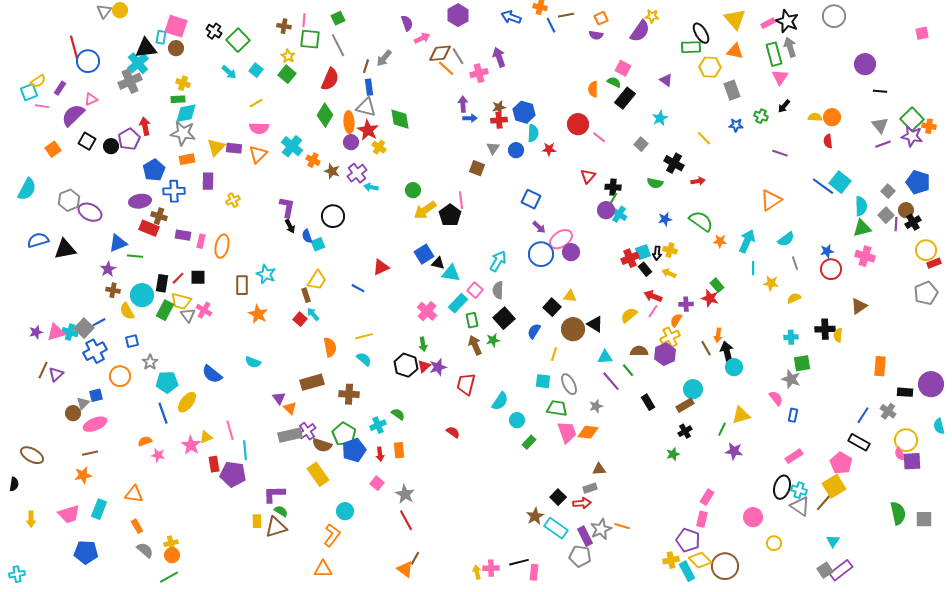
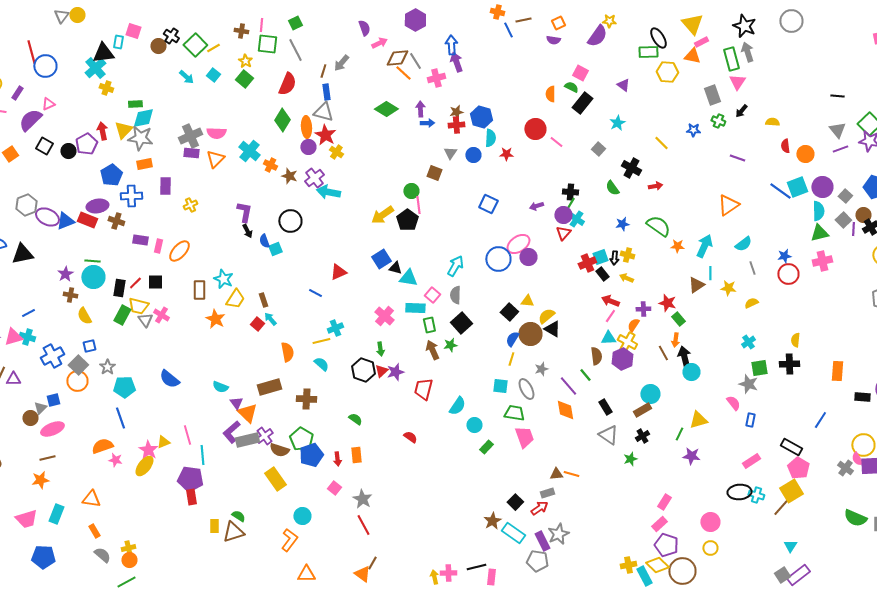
blue arrow: (511, 17) -> (451, 45), moved, turned 66
pink rectangle: (768, 23) -> (701, 42), moved
pink square: (176, 26) -> (133, 31), size x0.7
brown circle: (176, 48) -> (158, 46), moved
purple circle: (865, 64) -> (822, 187), moved
gray cross: (130, 81) -> (190, 136), moved
yellow cross: (183, 83) -> (106, 88), moved
gray rectangle: (732, 90) -> (712, 95), moved
yellow line: (256, 103) -> (213, 48), moved
orange circle: (832, 117) -> (805, 154), moved
green diamond: (400, 119) -> (386, 109), moved, turned -50
yellow triangle: (216, 147) -> (123, 130), moved
red triangle: (588, 176) -> (563, 233), moved
cyan square: (840, 182) -> (797, 187), turned 30
green semicircle: (655, 183) -> (612, 188), turned 42
cyan arrow: (371, 187) -> (328, 192), size x1.6
green circle: (413, 190) -> (411, 191), moved
purple arrow: (539, 227) -> (536, 206), moved, turned 120
red rectangle: (149, 228) -> (87, 220), moved
blue triangle: (118, 243) -> (65, 221), moved
orange ellipse: (222, 246) -> (179, 251), turned 30
pink cross: (865, 256) -> (822, 261), turned -30
yellow trapezoid: (317, 280) -> (235, 299), moved
green rectangle: (717, 285) -> (678, 319), moved
cyan circle: (142, 295) -> (93, 277), moved
cyan rectangle: (458, 303) -> (415, 308), turned 48
brown triangle: (859, 306) -> (696, 285), moved
yellow semicircle: (629, 315) -> (546, 316), moved
blue line: (99, 322) -> (28, 313), moved
gray square: (84, 328) -> (78, 365), moved
black cross: (825, 329) -> (789, 364), moved
blue semicircle: (534, 331) -> (512, 339), moved
yellow cross: (670, 337) -> (627, 342), turned -36
cyan cross: (791, 337) -> (748, 342), turned -32
brown semicircle: (639, 351) -> (596, 356), turned 84
cyan triangle: (605, 357) -> (608, 338), moved
cyan semicircle: (253, 362) -> (220, 387), moved
purple triangle: (56, 374) -> (13, 379), turned 42
yellow ellipse: (187, 402) -> (144, 466), moved
gray star: (596, 406) -> (541, 369), moved
orange triangle: (290, 408) -> (247, 413), size x1.5
gray cross: (888, 411) -> (845, 468), moved
cyan cross: (378, 425) -> (335, 328), moved
orange diamond: (588, 432) -> (565, 410), moved, turned 75
orange semicircle: (145, 441) -> (102, 446), size x1.5
black rectangle: (859, 442) -> (791, 447), moved
red rectangle: (214, 464) -> (191, 497), moved
black ellipse: (782, 487) -> (739, 492), turned 70
purple L-shape: (274, 494) -> (231, 432), moved, turned -40
red arrow: (582, 503) -> (539, 508), turned -30
gray triangle: (800, 506) -> (608, 435), moved
green semicircle: (898, 513) -> (855, 518), turned 125
pink rectangle: (702, 519) -> (659, 524), turned 35
orange line: (622, 526) -> (571, 474), moved
purple pentagon: (688, 540) -> (666, 545), moved
yellow circle: (774, 543) -> (710, 548), moved
orange triangle: (323, 569) -> (306, 574), moved

